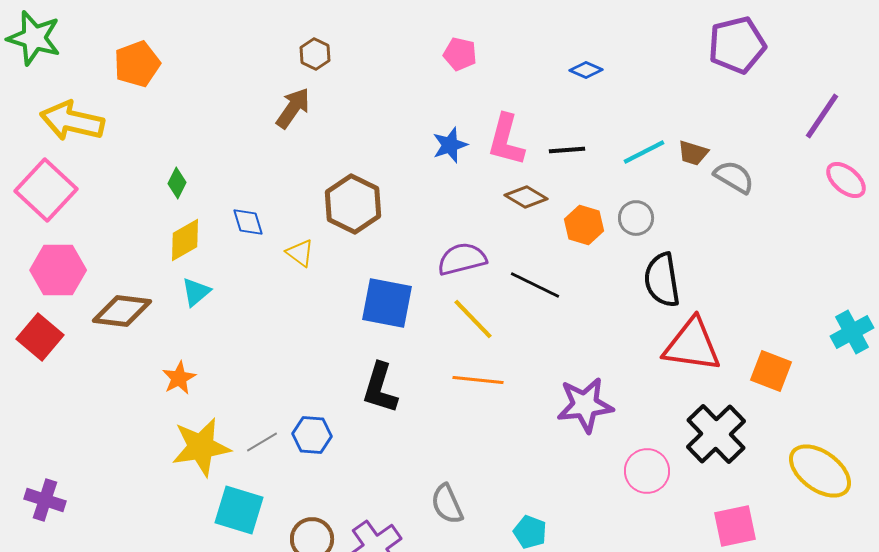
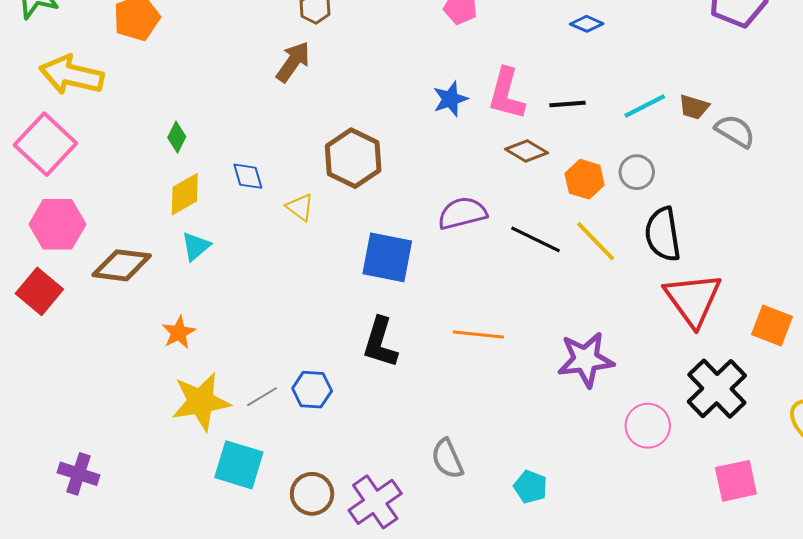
yellow line: (473, 319) -> (596, 241), moved
red triangle: (692, 345) -> (693, 299), turned 46
purple cross: (45, 500) -> (79, 474), moved

